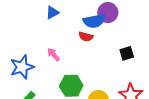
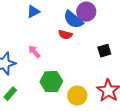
blue semicircle: (94, 21) -> (73, 20), turned 50

